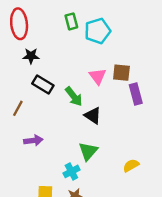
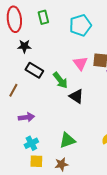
green rectangle: (71, 21) -> (43, 17), moved
green triangle: (88, 151) -> (67, 140), moved, turned 30
cyan cross: (71, 171) -> (31, 143), moved

